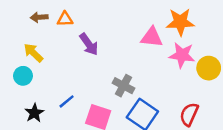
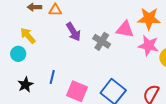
gray cross: (123, 86) -> (102, 41), moved
blue line: (67, 101) -> (52, 77), turned -40

